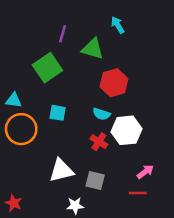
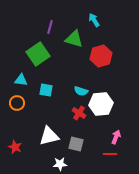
red hexagon: (114, 83) -> (101, 56), moved
cyan triangle: (14, 100) -> (21, 80), moved
orange circle: (21, 129) -> (17, 103), size x0.6
pink arrow: (145, 172) -> (116, 137), turned -32
red star: (14, 203) -> (15, 147), moved

